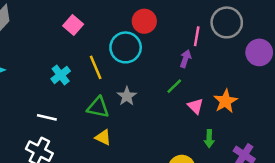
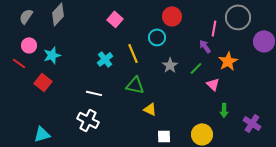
cyan circle: (126, 47) -> (157, 37), size x0.7
purple arrow: (185, 59) -> (205, 46), turned -56
gray star: (127, 96) -> (170, 65), moved
orange star: (225, 101) -> (228, 61), moved
yellow triangle: (103, 137) -> (150, 109), moved

